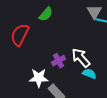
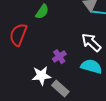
white arrow: (81, 58) -> (91, 42), moved
cyan semicircle: (89, 74) -> (91, 66), size x1.5

